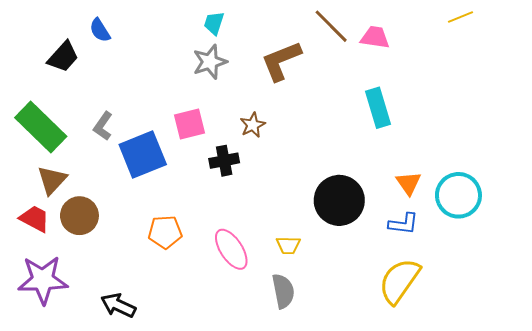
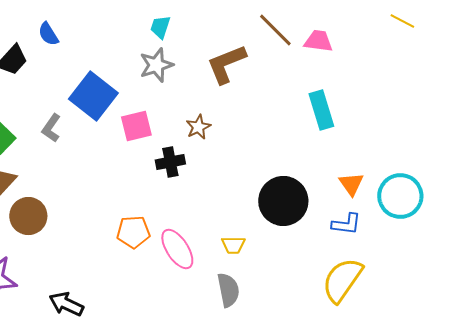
yellow line: (460, 17) -> (402, 21), turned 50
blue square: (143, 155) -> (93, 96), moved, turned -30
orange pentagon: (165, 232) -> (133, 232), moved

